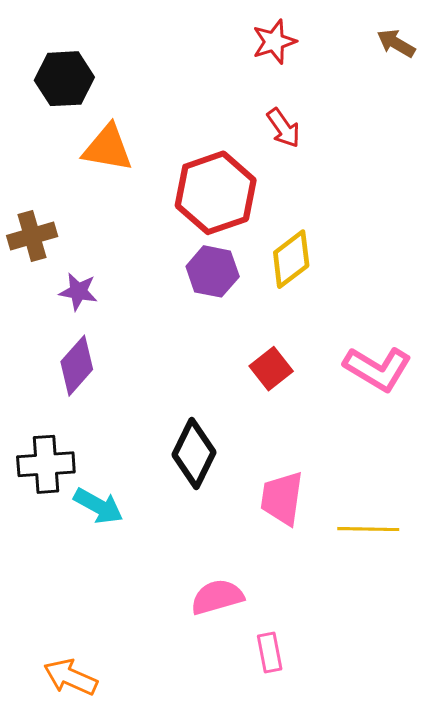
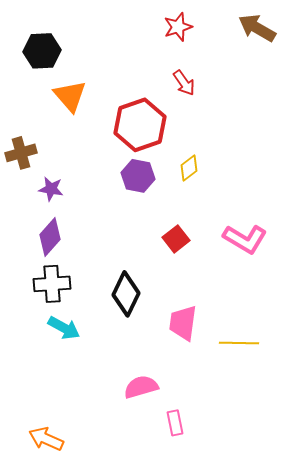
brown arrow: (396, 43) -> (257, 28), size x1.5
orange triangle: (108, 148) -> (70, 96), turned 39
yellow diamond: (291, 259) -> (189, 168), size x0.7
black cross: (46, 464) -> (52, 284), moved

